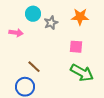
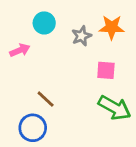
gray star: (51, 23) -> (82, 36), moved
pink arrow: (16, 33) -> (20, 50), turned -32

